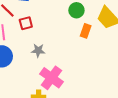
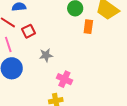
pink cross: (51, 78) -> (64, 79), size x0.7

